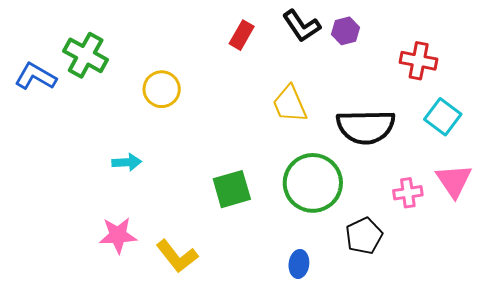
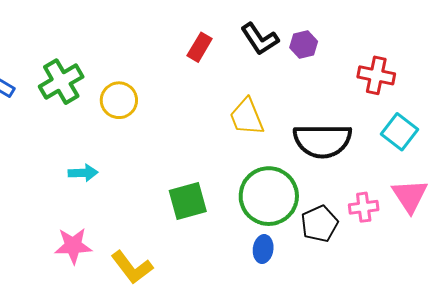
green cross: (86, 55) -> (61, 82), moved, turned 30
black pentagon: (364, 236) -> (319, 224), moved
blue ellipse: (299, 264) -> (263, 249), moved

